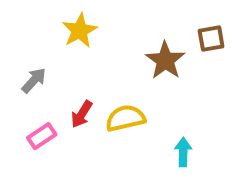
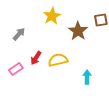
yellow star: (80, 31) -> (52, 16), moved
gray arrow: (34, 80) -> (19, 34), moved

